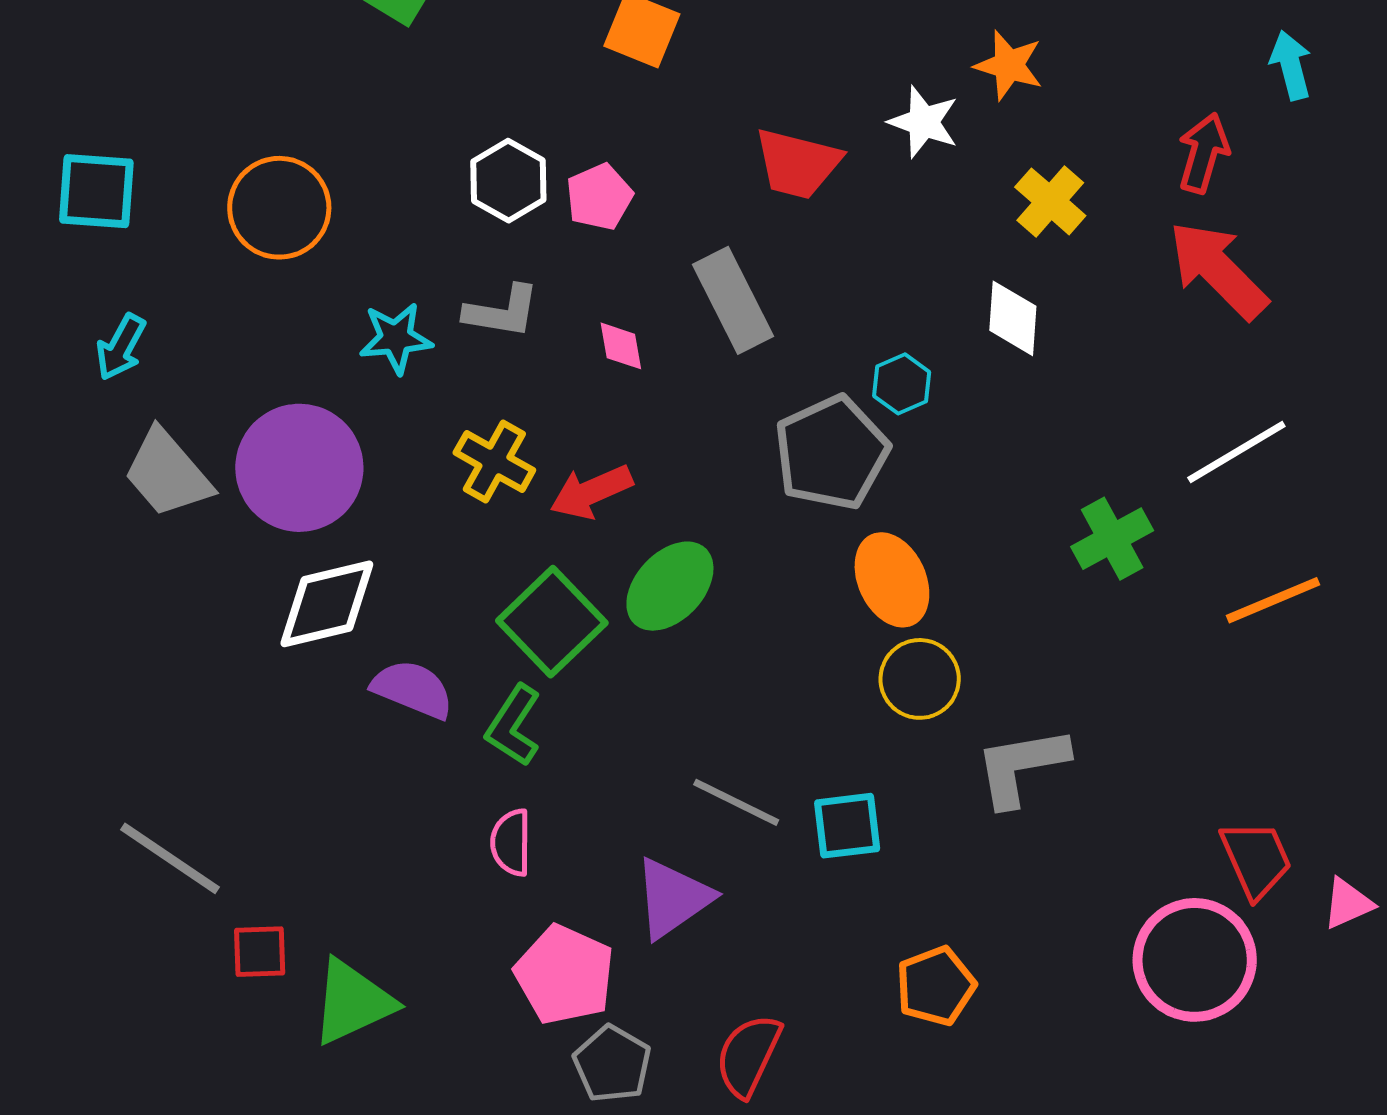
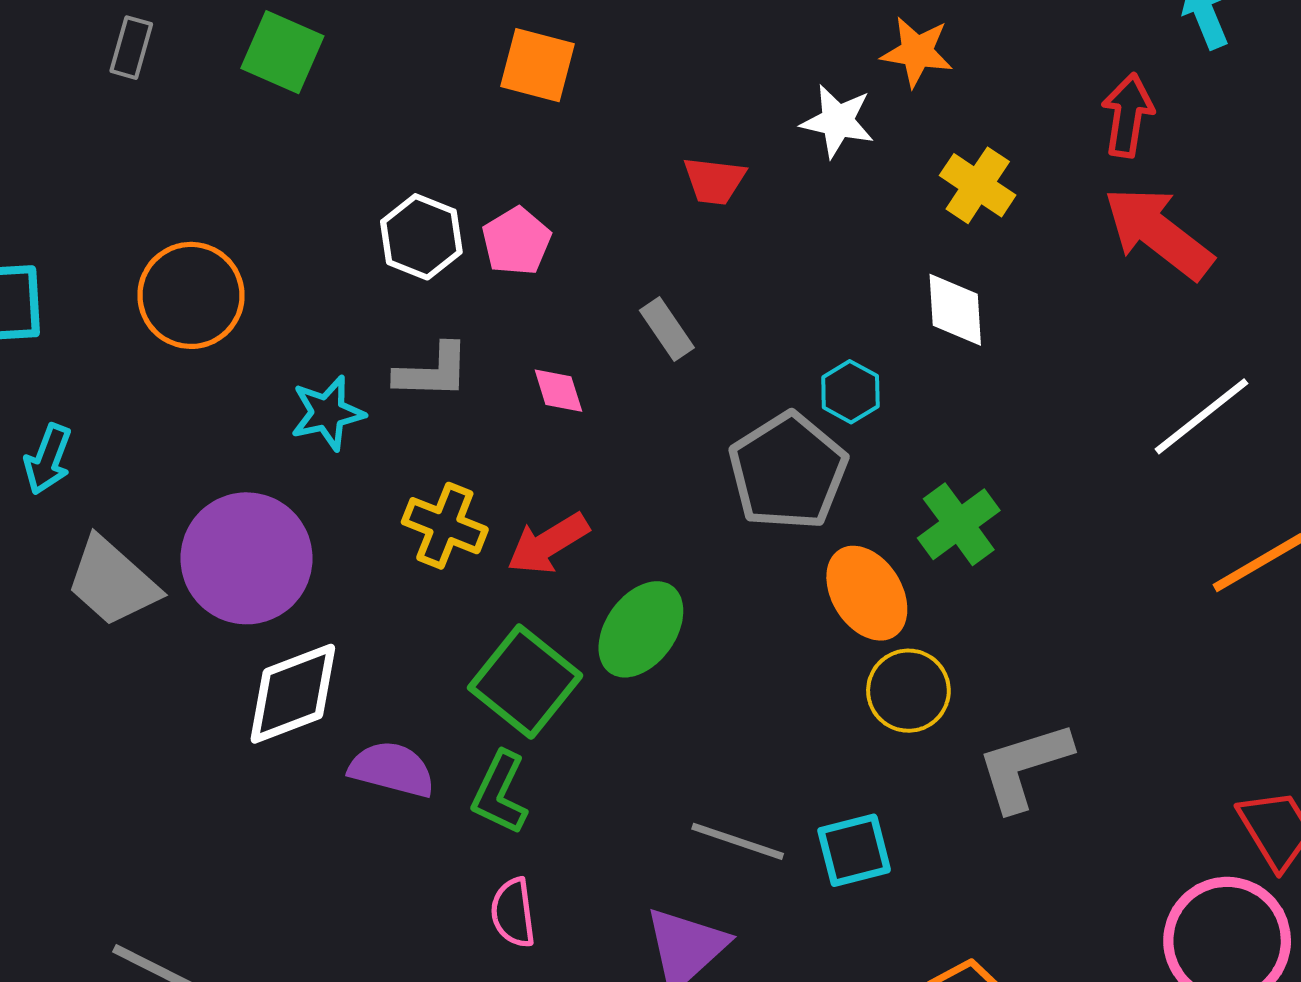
red trapezoid: (797, 164) -> (714, 181), size x0.7
gray rectangle: (733, 300) -> (667, 329), size x0.6
green cross: (1112, 539) -> (959, 524), moved

